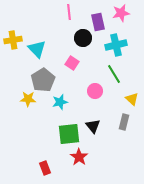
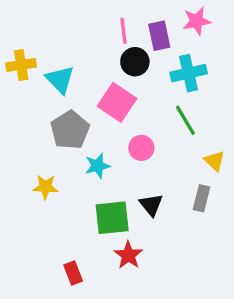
pink line: (69, 12) -> (124, 31), moved
pink square: (72, 63) -> (117, 102), size x1.6
pink circle: (95, 91) -> (141, 148), moved
yellow star: (28, 99) -> (45, 187), moved

